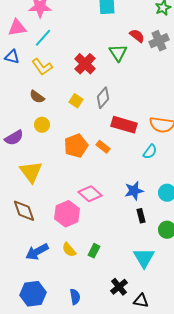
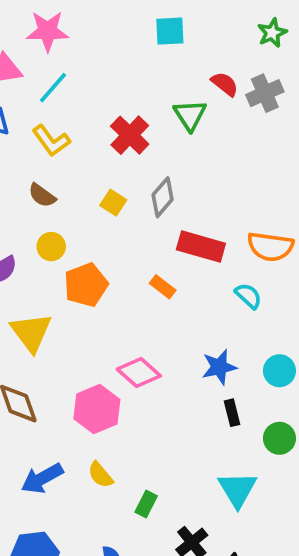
orange pentagon: (76, 146) -> (86, 285), moved
cyan semicircle: (150, 152) -> (248, 296), turned -84
green rectangle: (94, 251) -> (146, 504), moved

